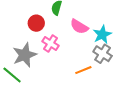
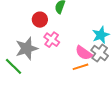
pink semicircle: (79, 27) -> (84, 53), moved

